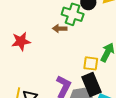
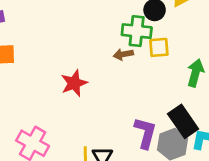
yellow square: (91, 63) -> (159, 47), moved

